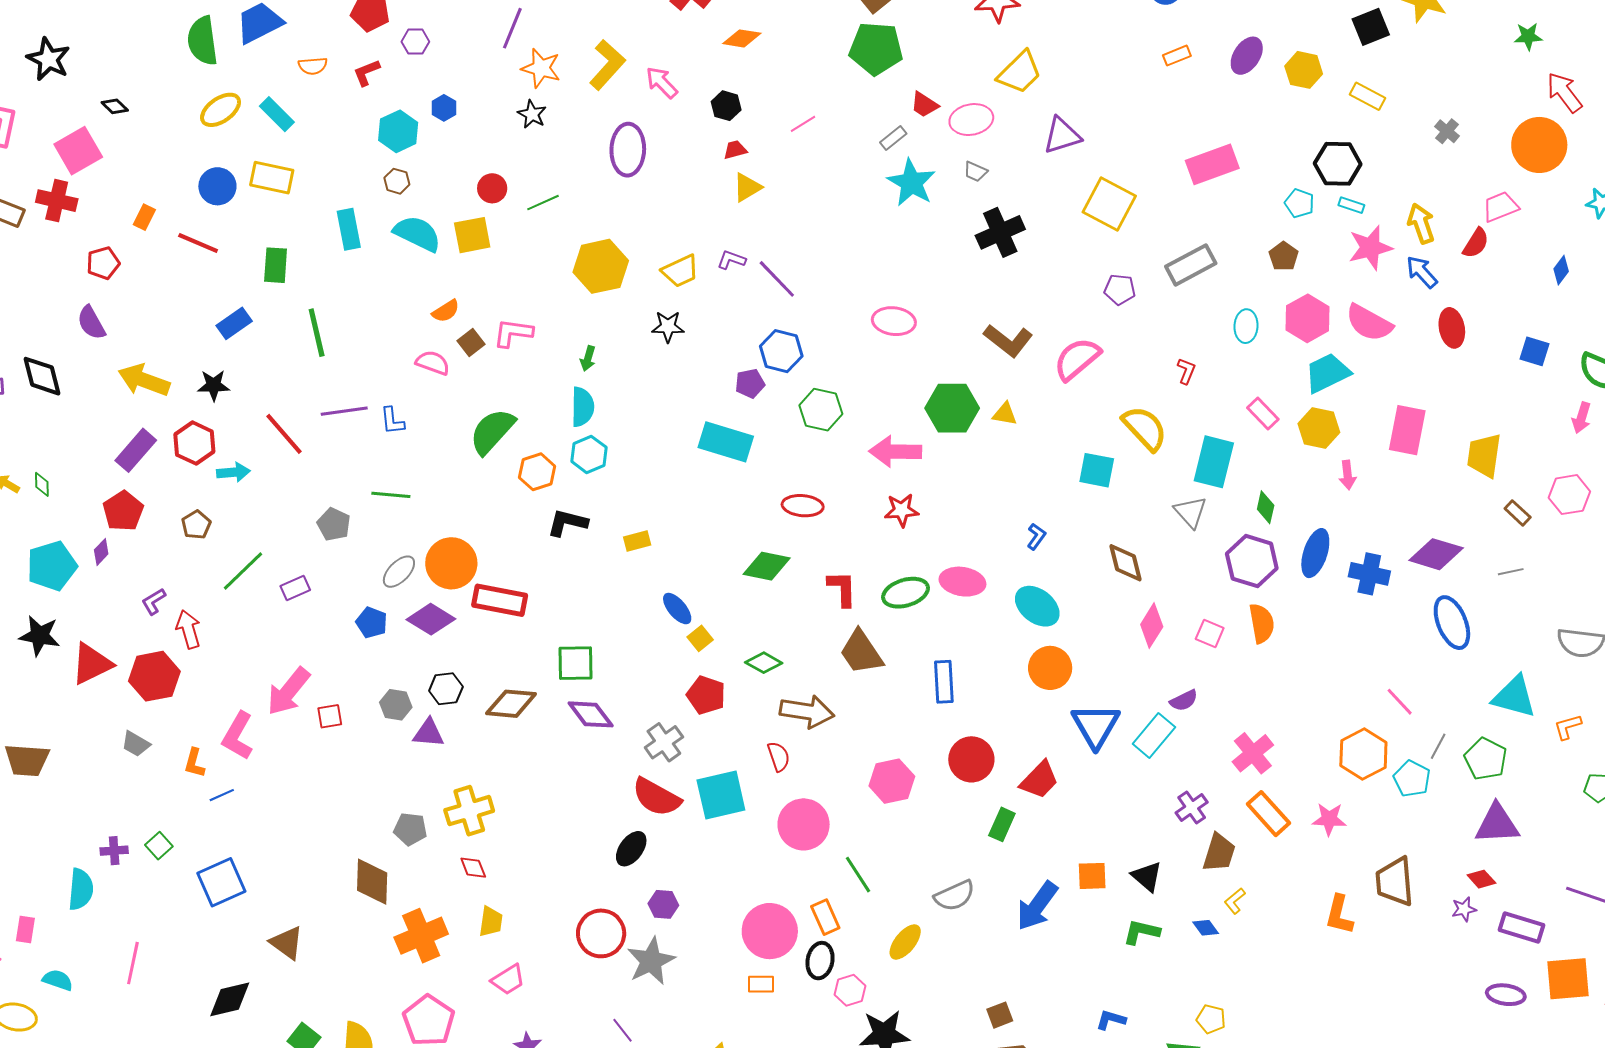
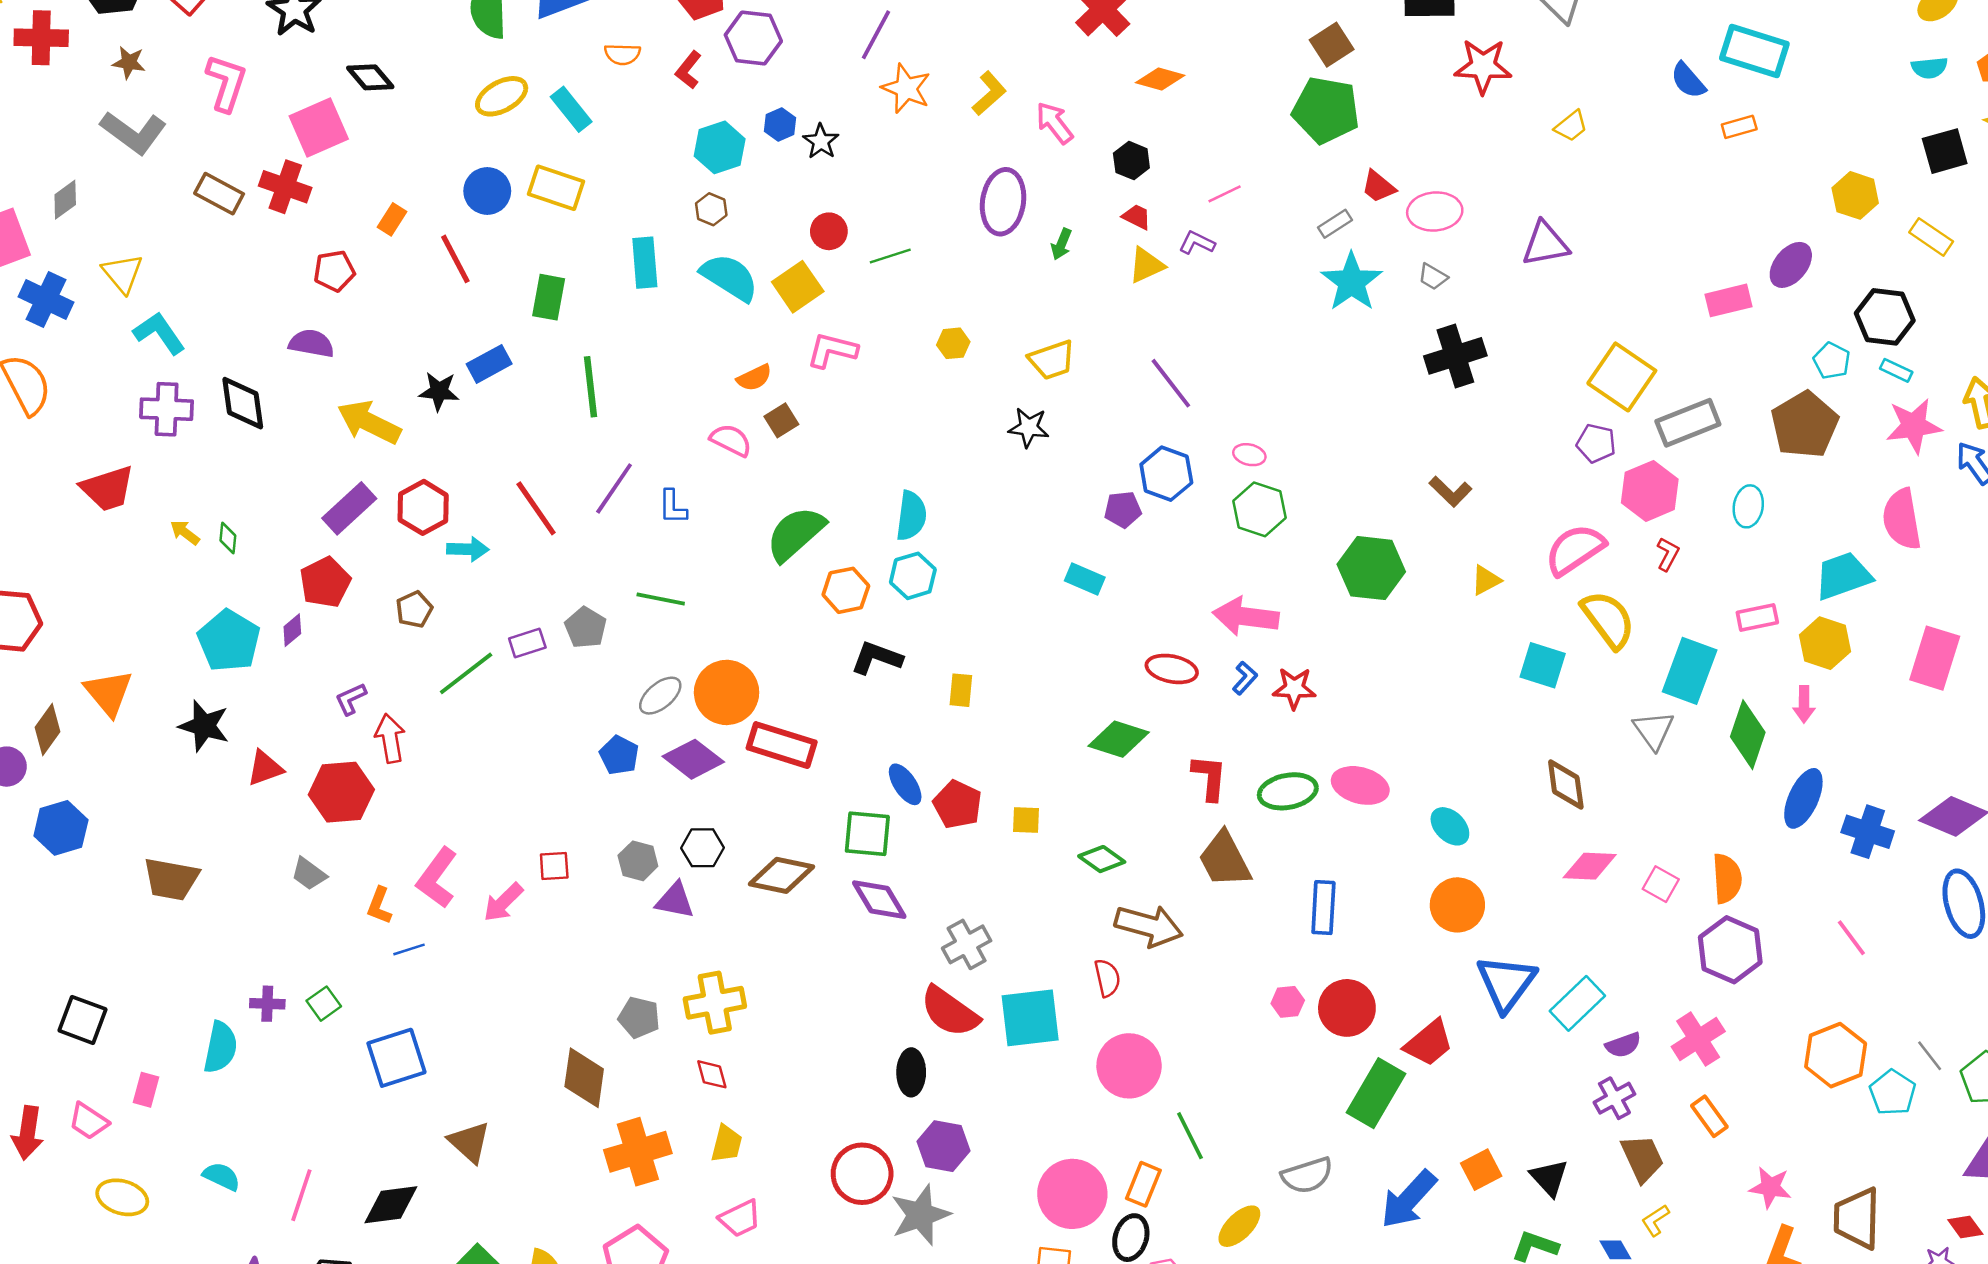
purple hexagon: (415, 42) -> (753, 38), size x1.6
orange rectangle: (1177, 56) -> (1739, 127), moved
purple ellipse: (1247, 56) -> (1791, 265), moved
yellow L-shape: (607, 65) -> (989, 93), size x0.7
yellow trapezoid: (1020, 72) -> (1571, 126), moved, size x0.6
red L-shape: (367, 73) -> (688, 70), turned -36
black diamond: (115, 106) -> (370, 77), size x1.4
black star: (532, 114) -> (821, 141), moved
red trapezoid: (735, 150) -> (1137, 217), turned 35
pink rectangle: (1212, 164) -> (1729, 300), size x0.7
yellow square: (1109, 204) -> (1622, 377), moved
yellow square: (472, 235) -> (798, 287), turned -30
red line: (198, 243) -> (455, 259), turned 33
brown pentagon: (1284, 256) -> (1805, 425), size x1.8
purple L-shape: (731, 260) -> (1197, 243), moved
yellow hexagon: (601, 266) -> (953, 343), size x0.5
pink hexagon: (1308, 318) -> (1650, 491), moved
pink ellipse: (894, 321) -> (1249, 455), moved, size x0.6
purple semicircle: (91, 323) -> (311, 343), turned 123
pink semicircle: (1369, 323) -> (1902, 519), turned 45
pink L-shape: (513, 333) -> (832, 350), moved
brown L-shape: (1008, 340) -> (1450, 492), size x0.7
green arrow: (588, 358) -> (1061, 244), moved
pink semicircle: (1077, 359) -> (1575, 550), moved
black star: (214, 385) -> (439, 391), moved
green hexagon: (821, 410) -> (1259, 509), moved
purple line: (344, 411) -> (614, 488), turned -54
yellow triangle: (1005, 414) -> (1486, 580), moved, turned -44
pink rectangle: (1263, 414) -> (1757, 618), turned -64
cyan rectangle: (726, 442) -> (1085, 579), size x0.6
pink arrow: (895, 452) -> (1246, 617), moved
pink arrow: (1348, 475) -> (1804, 704), moved
green diamond: (1266, 507) -> (1748, 735), size x1.6
blue L-shape: (1036, 536) -> (1245, 678), moved
yellow rectangle: (637, 541) -> (961, 690), turned -76
purple hexagon: (1252, 561) -> (1730, 950), moved
cyan pentagon: (52, 566) -> (229, 641), turned -30
purple rectangle: (295, 588) -> (527, 643), moved
cyan ellipse: (1037, 606) -> (1450, 826), size x0.7
blue ellipse: (677, 609) -> (905, 784), moved
pink diamond: (1152, 626) -> (1590, 866), turned 54
yellow square: (700, 638) -> (1026, 820), turned 35
red triangle: (92, 664) -> (265, 768), size x0.7
pink arrow: (288, 691) -> (503, 902), moved, size x0.7
red pentagon: (706, 695) -> (957, 804), moved
purple semicircle: (1184, 700) -> (1623, 1045), moved
pink line: (1400, 702) -> (1851, 938), moved
gray line: (1438, 746) -> (1930, 1056), turned -72
pink hexagon: (892, 781) -> (1288, 1002), moved, size x0.6
orange rectangle: (1269, 814) -> (1709, 1116), size x0.7
pink star: (1329, 819) -> (1770, 1187), moved
green rectangle: (1002, 824) -> (1376, 1093), size x1.6
black ellipse: (631, 849) -> (911, 1072), turned -42
brown trapezoid: (1219, 853) -> (1642, 1158), turned -48
orange square: (1092, 876) -> (1481, 1170), turned -32
purple hexagon: (663, 904) -> (943, 1146), size x1.4
orange rectangle: (825, 917) -> (1143, 1184), turned 40
pink line: (133, 963) -> (301, 1195), moved
cyan semicircle: (58, 980) -> (222, 1176), moved

